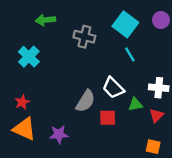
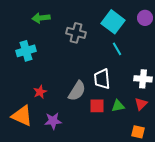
cyan cross: (29, 57) -> (26, 51), turned 30
white trapezoid: (113, 88) -> (102, 79), turned 40
red star: (22, 102) -> (40, 92), moved
green triangle: (135, 104) -> (118, 106), moved

